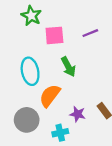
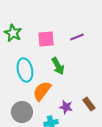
green star: (31, 16) -> (13, 33), moved

